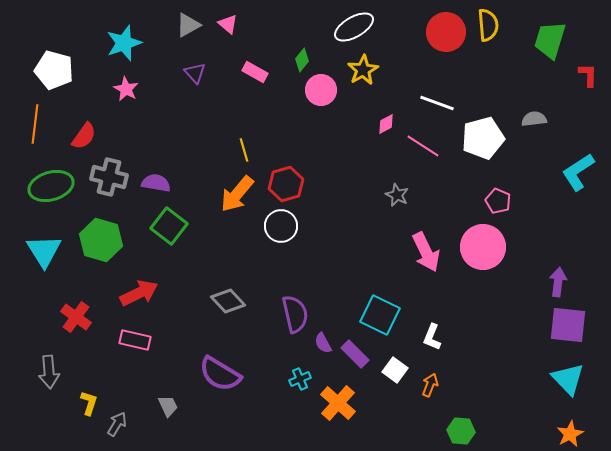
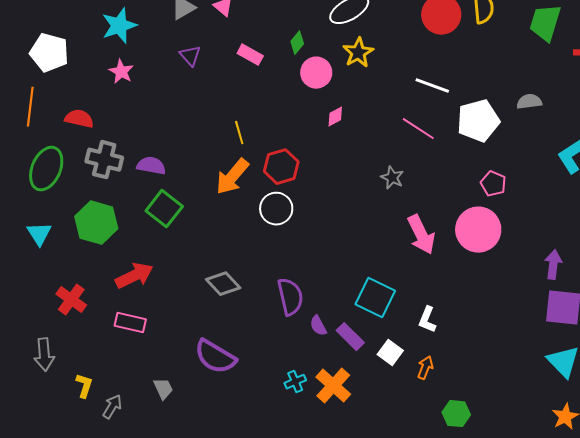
pink diamond: (386, 124) -> (335, 117), moved
red semicircle: (84, 136) -> (79, 119), turned -112
green ellipse: (51, 186) -> (46, 169), turned -51
cyan triangle: (44, 251) -> (39, 234), size x0.7
cyan cross: (300, 379) -> (295, 382), moved

